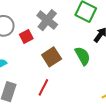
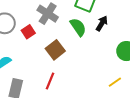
green semicircle: (83, 56) -> (78, 27), moved

